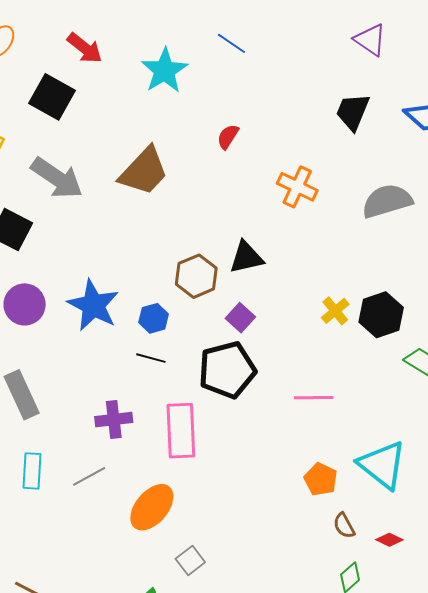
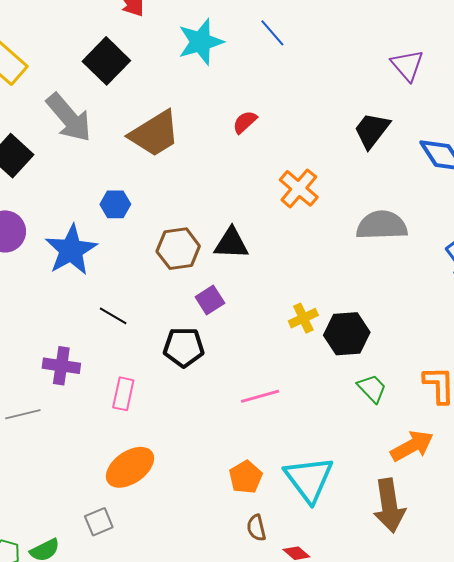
black square: (52, 97) -> (106, 61), moved
blue hexagon: (154, 318) -> (115, 204), moved
black pentagon: (227, 370) -> (184, 347), size x0.7
pink line: (314, 398) -> (260, 396), turned -30
pink rectangle: (181, 431) -> (123, 394), size x0.6
orange ellipse: (152, 507) -> (130, 467), moved

